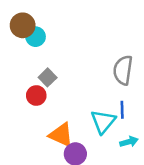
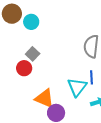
cyan circle: (36, 37) -> (31, 22), moved

